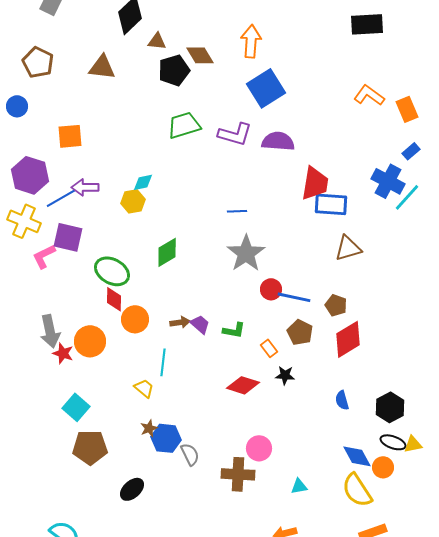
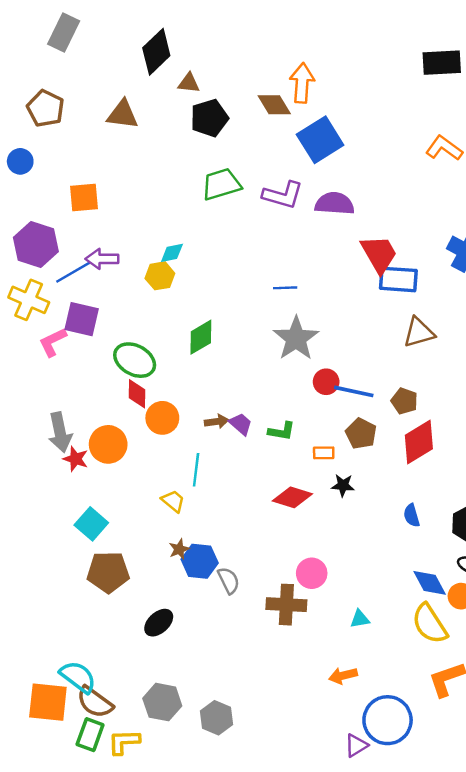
brown diamond: (200, 55) -> (274, 105), moved
red trapezoid: (315, 183) -> (379, 254), turned -39
orange rectangle: (269, 348) -> (324, 453), turned -54

